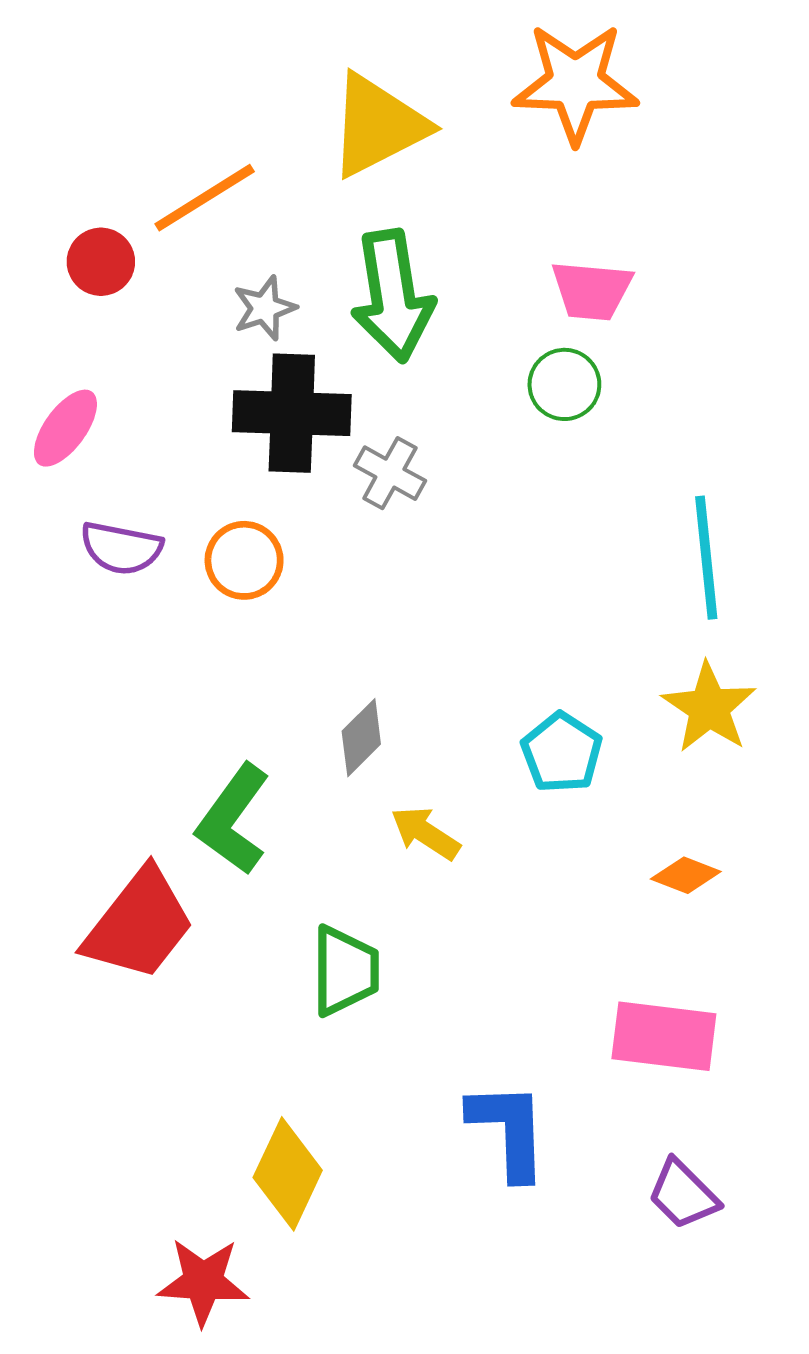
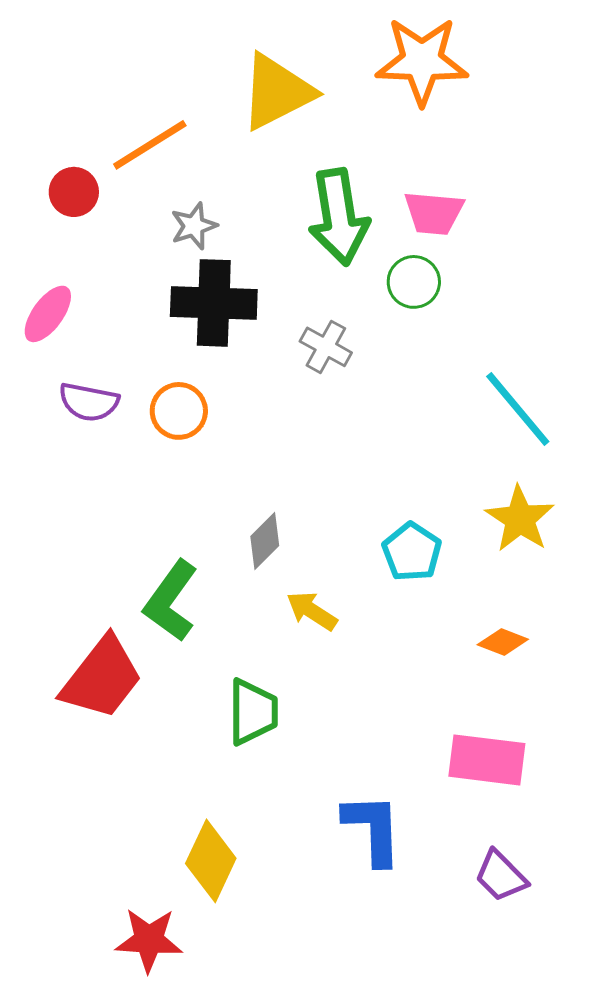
green arrow: (393, 296) -> (339, 217), moved
gray cross: (390, 473) -> (326, 347), moved
cyan line: (706, 558) -> (518, 409), turned -34

